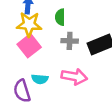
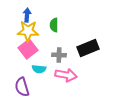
gray cross: (70, 41) -> (59, 55), moved
cyan semicircle: (40, 79) -> (39, 69), moved

